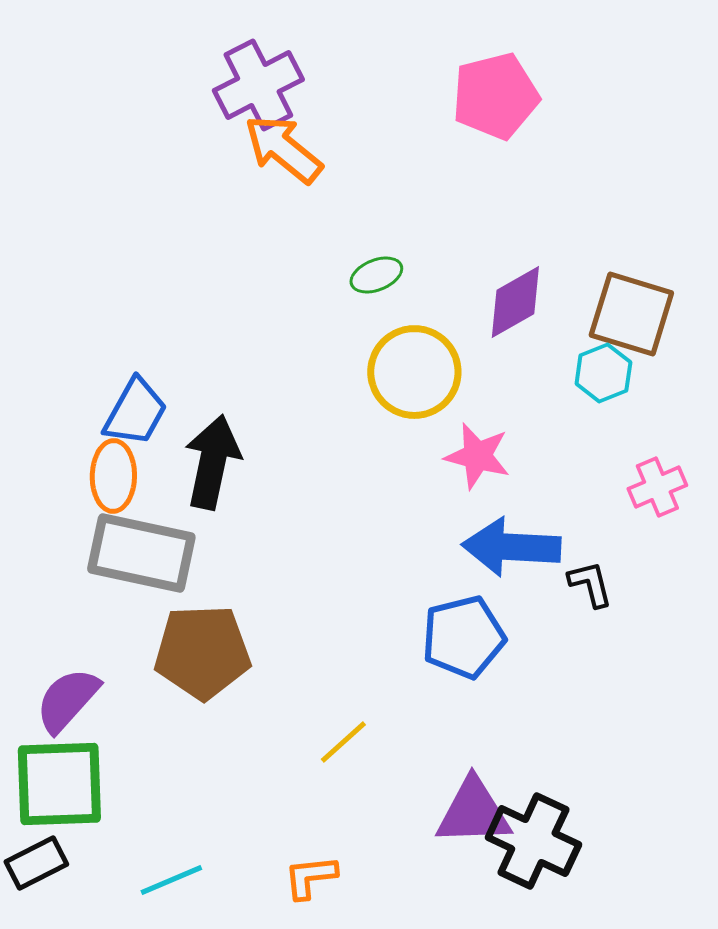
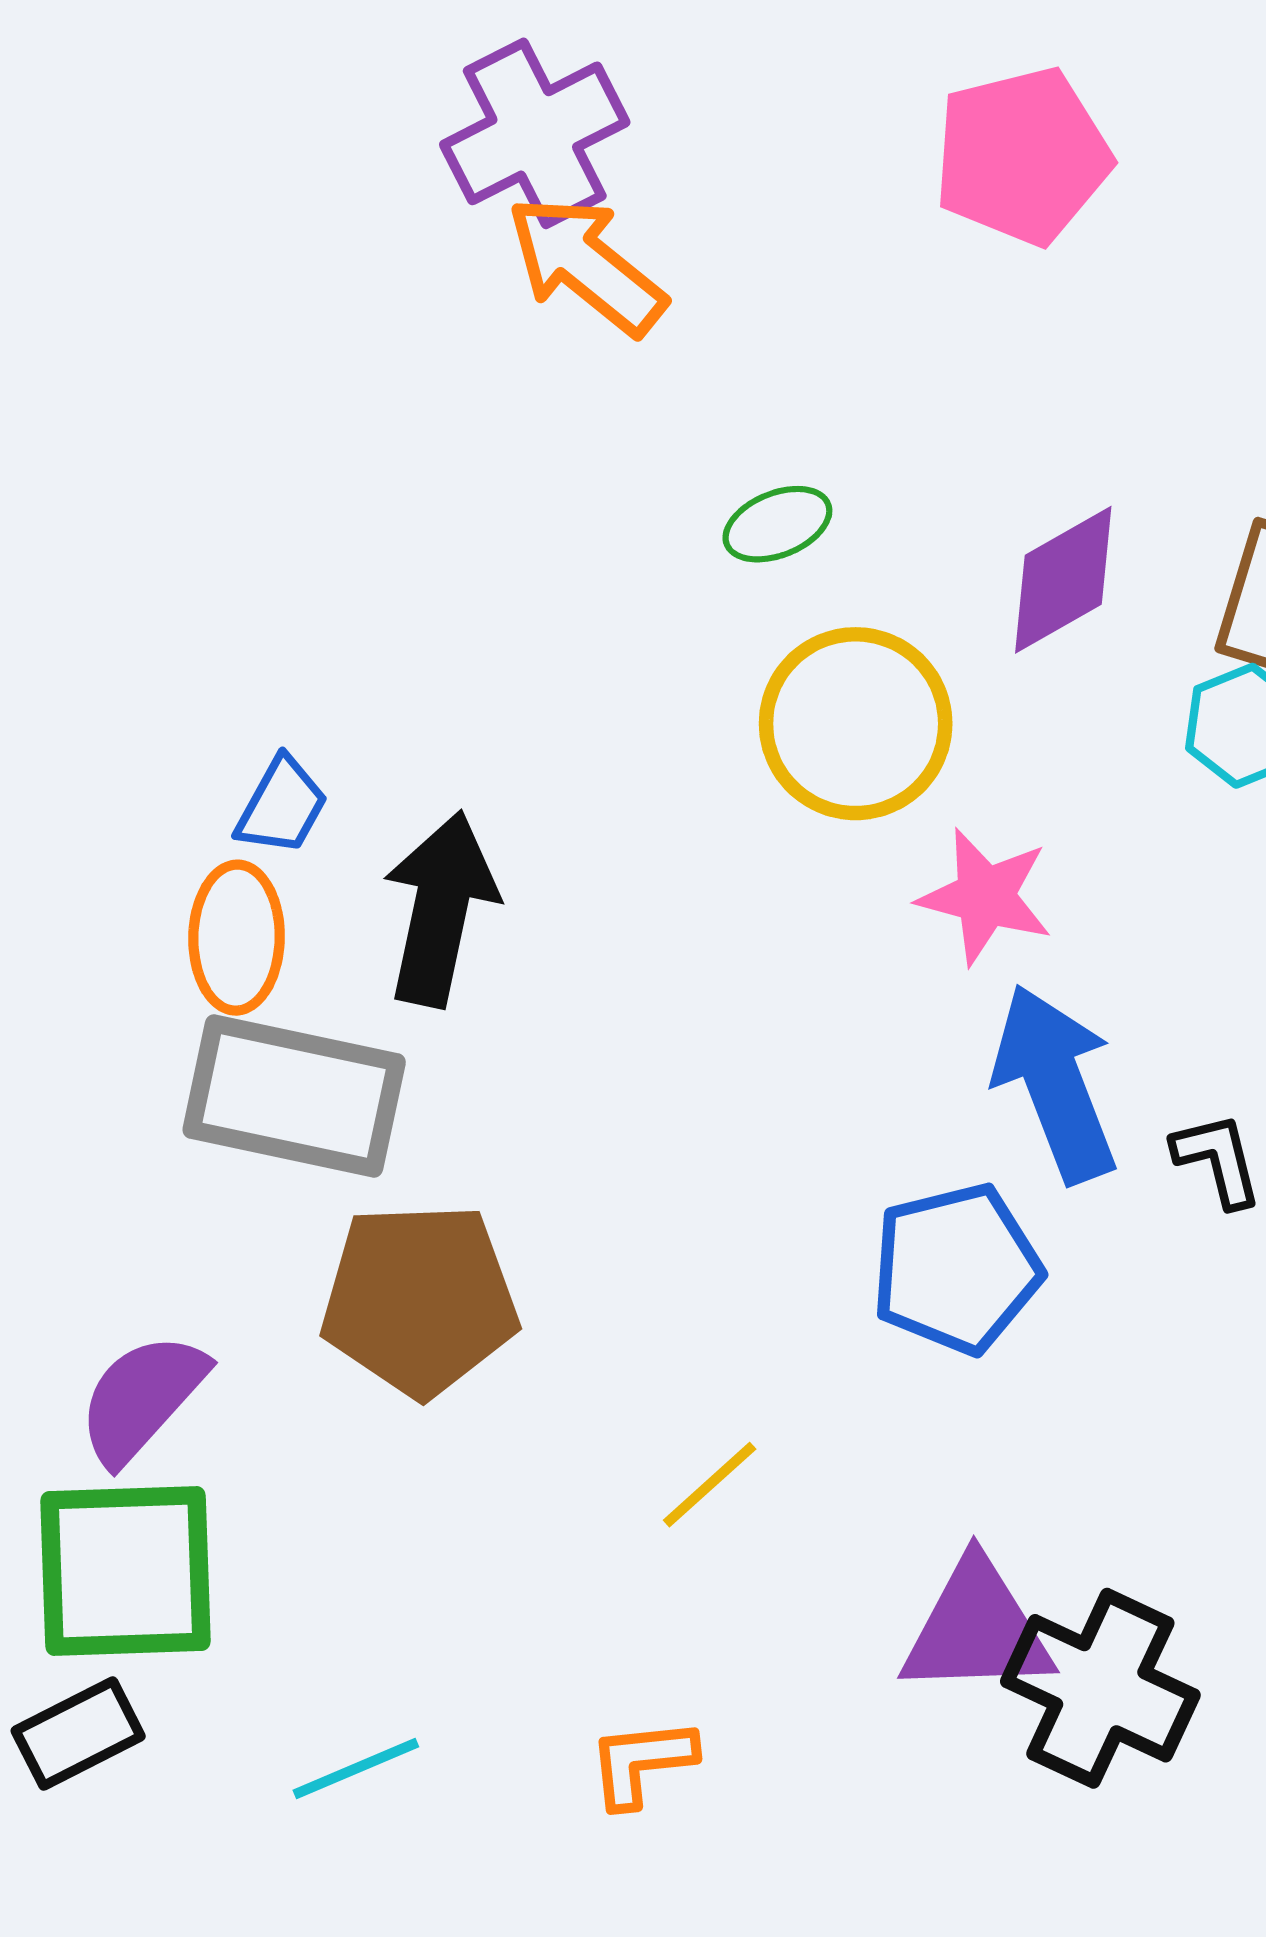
blue trapezoid: (135, 412) -> (282, 806), size x0.7
blue arrow: (511, 547) -> (1055, 1084), turned 66

